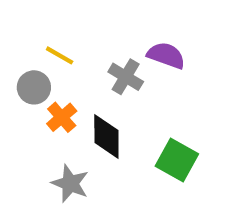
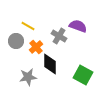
orange cross: (62, 117) -> (36, 47), moved
gray star: (70, 183) -> (28, 77), moved, turned -30

